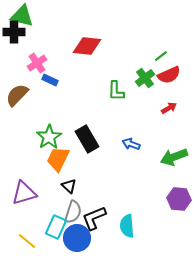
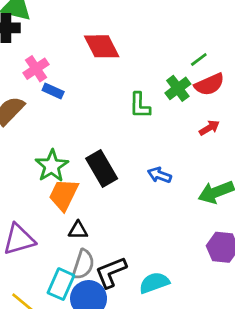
red diamond: (87, 46) -> (102, 46), turned 56
black triangle: (69, 186) -> (78, 230), turned -42
cyan semicircle: (127, 226) -> (154, 283), turned 75

